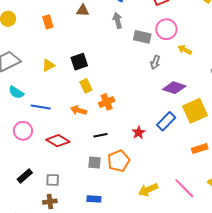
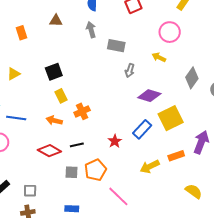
pink circle: (166, 29) -> (170, 32), moved
yellow triangle: (48, 65) -> (14, 74), moved
red diamond: (58, 141) -> (49, 151), moved
pink line: (184, 188) -> (118, 196), moved
yellow arrow: (148, 190) -> (150, 167), moved

